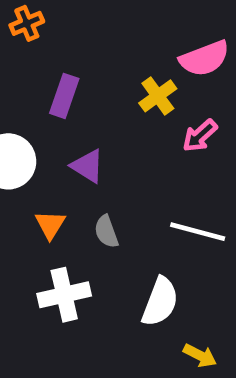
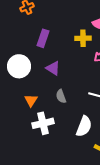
yellow cross: (158, 96) -> (83, 38), turned 35
orange triangle: (50, 225) -> (31, 100), moved

